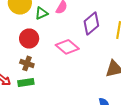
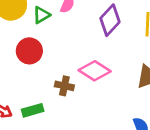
pink diamond: (67, 47) -> (95, 71), moved
brown cross: (27, 63) -> (64, 86), moved

